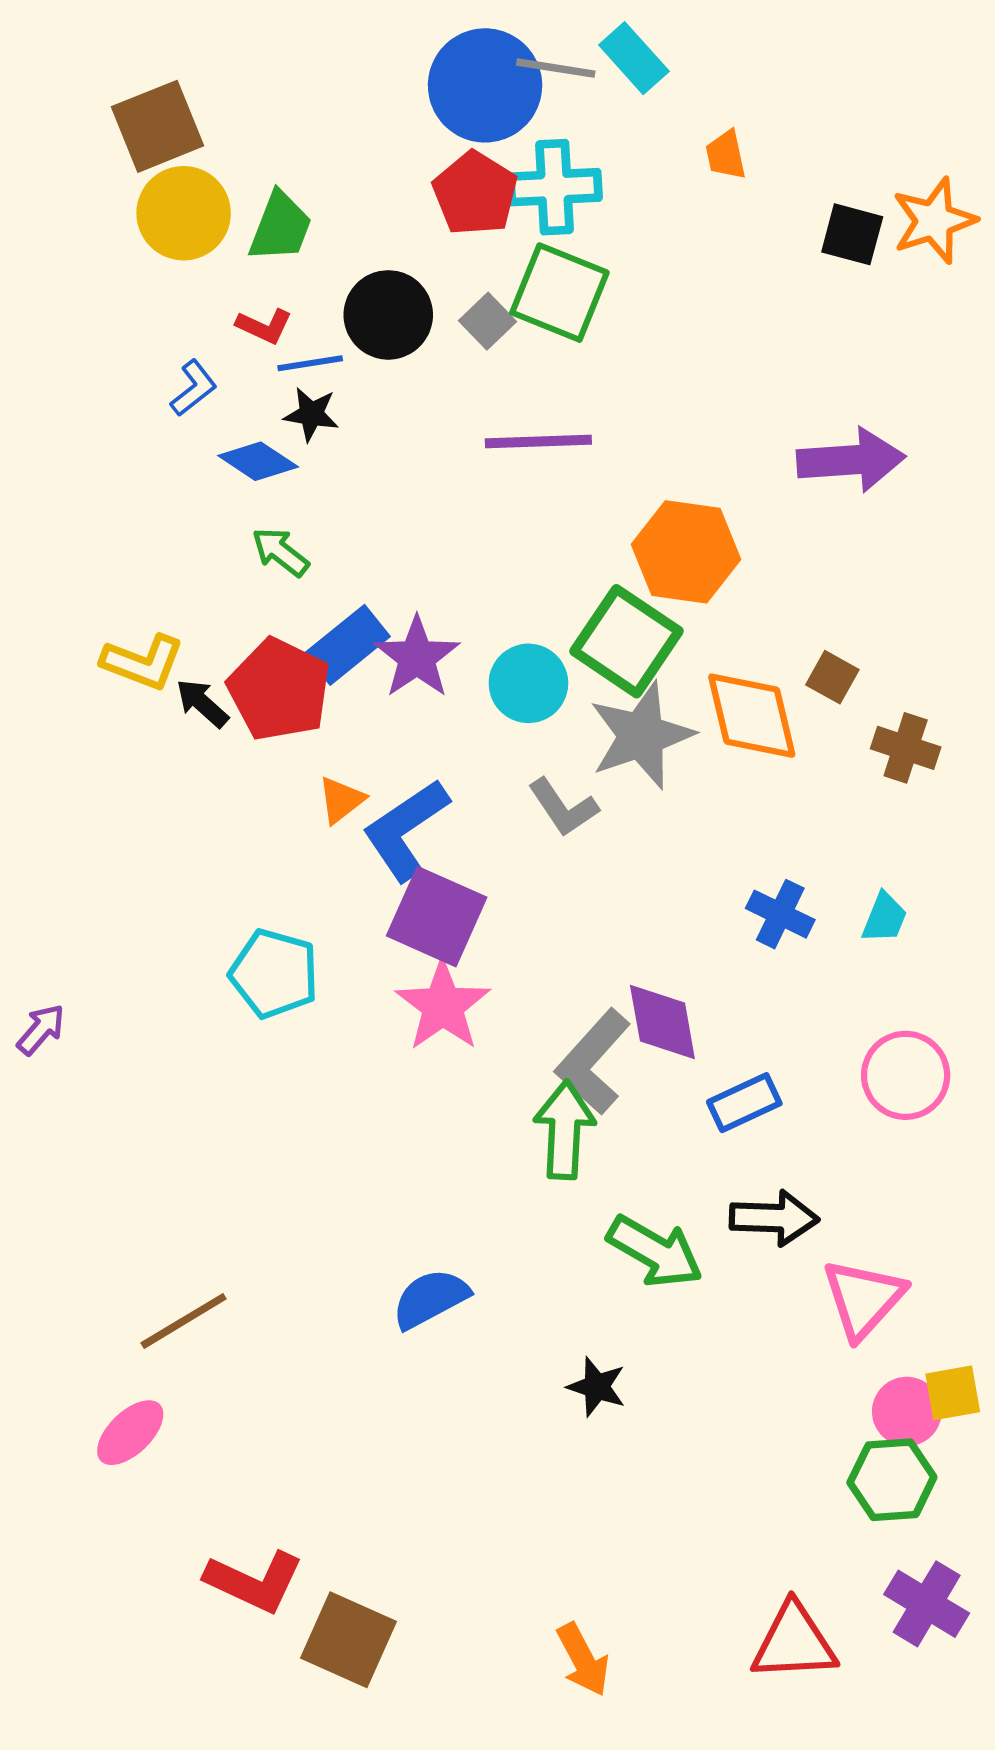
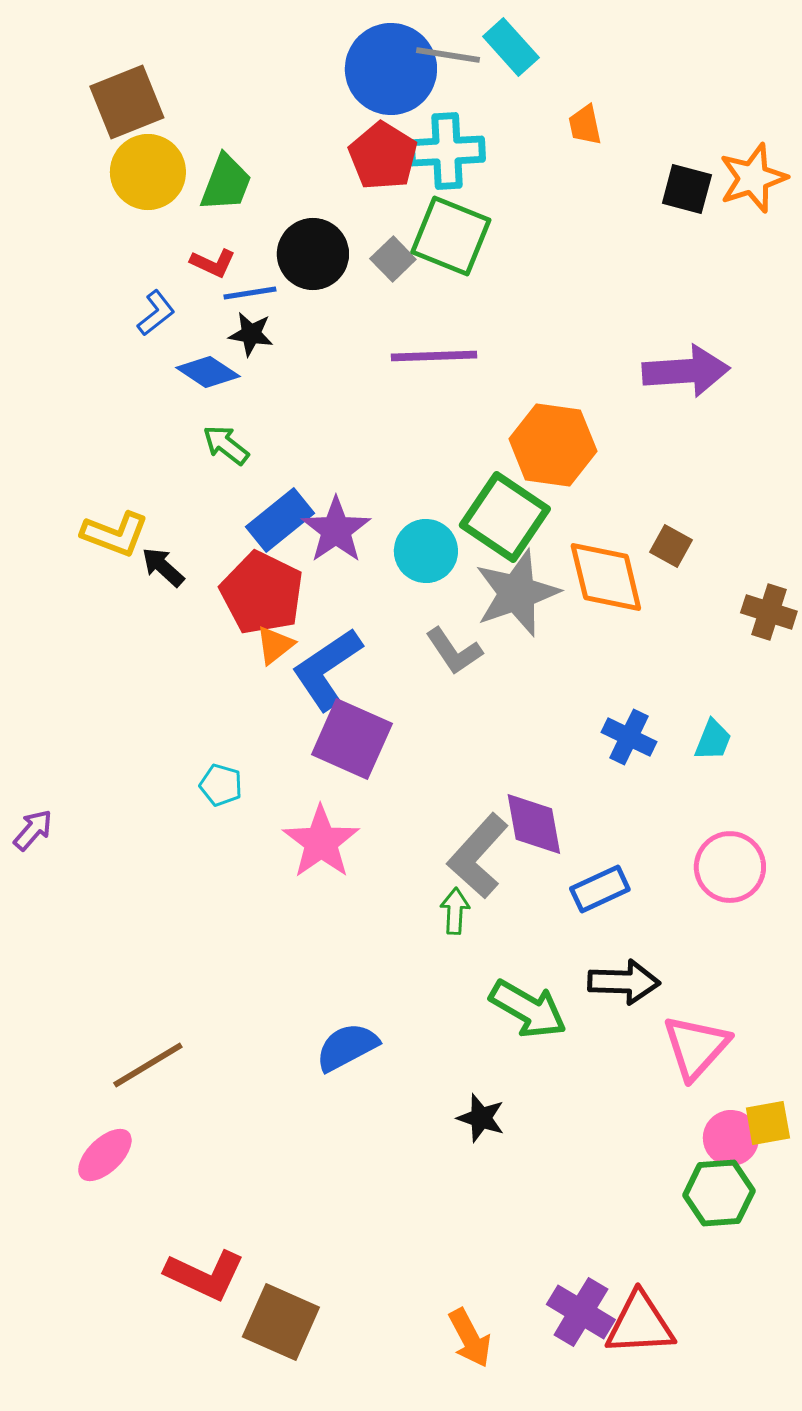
red pentagon: (279, 690) -> (262, 593), moved
brown cross: (906, 748) -> (769, 612), moved
cyan pentagon: (274, 974) -> (221, 785), size x0.6
pink star: (443, 1006) -> (321, 842), moved
green arrow: (564, 1130) -> (455, 911), size x0.6
purple cross: (927, 1604) -> (581, 1312), moved

